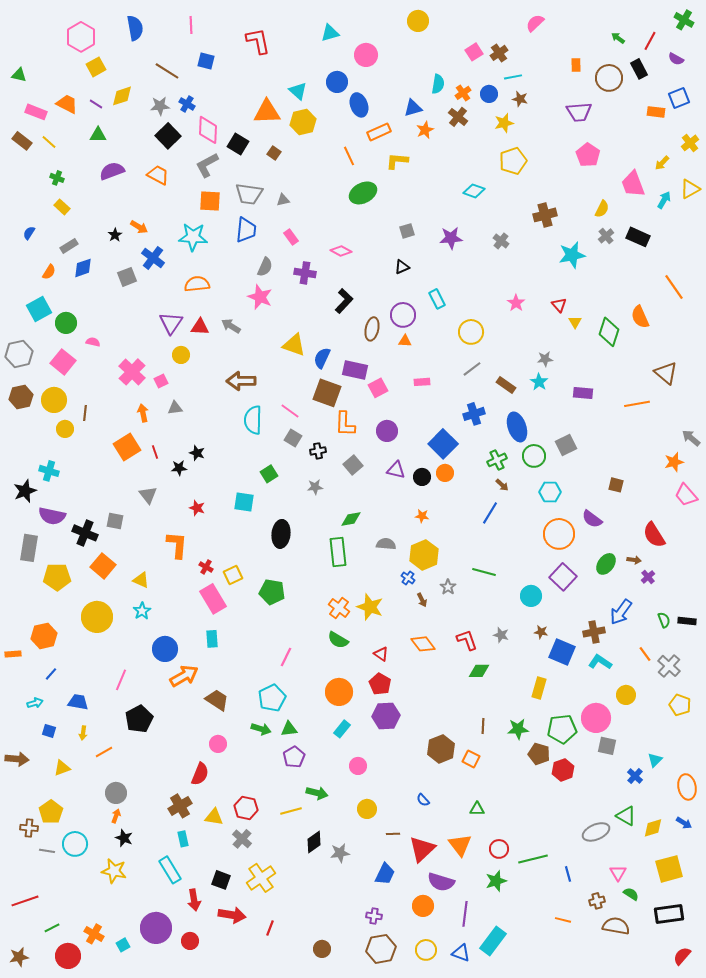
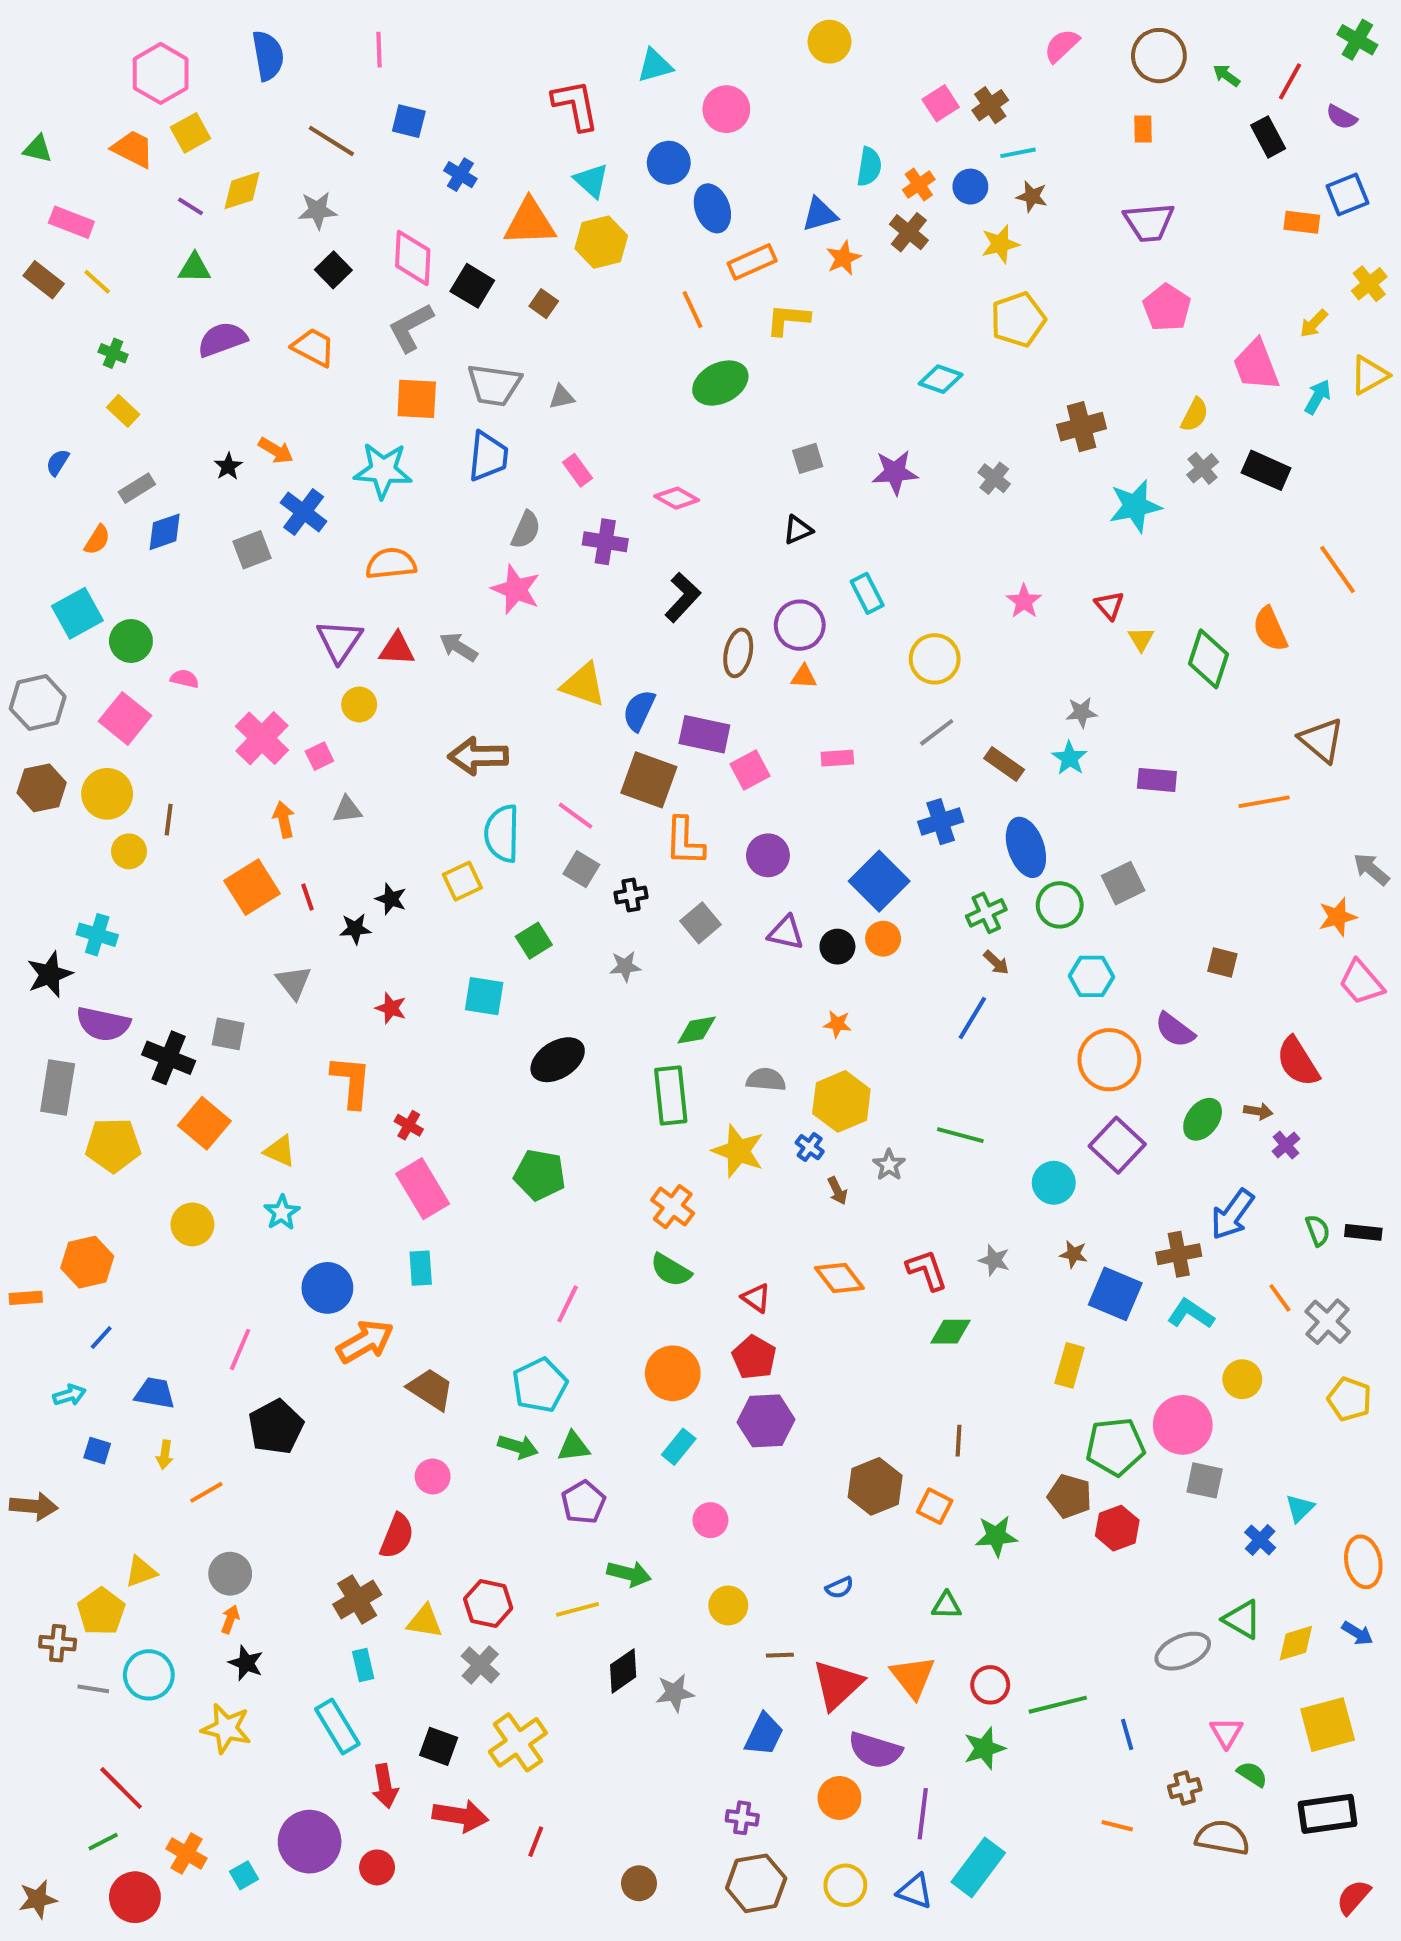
red L-shape: (258, 41) -> (575, 105), moved
brown circle: (609, 78) -> (1159, 56), moved
orange trapezoid: (67, 104) -> (133, 149), moved
blue cross: (187, 104) -> (460, 175), moved
black square: (168, 136) -> (333, 270), size x0.7
black ellipse: (281, 534) -> (558, 1060), turned 52
yellow square: (233, 575) -> (462, 881), moved
yellow star: (370, 607) -> (738, 1151), moved
yellow circle: (97, 617) -> (192, 1224), size x0.7
green star: (518, 729) -> (996, 1536), moved
yellow triangle: (62, 768) -> (141, 1572), moved
blue semicircle: (423, 800) -> (839, 1588), turned -72
red line: (25, 901) -> (121, 1788), moved, turned 64

